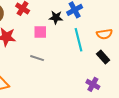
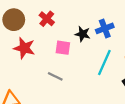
cyan line: (79, 40) -> (104, 62), turned 30

